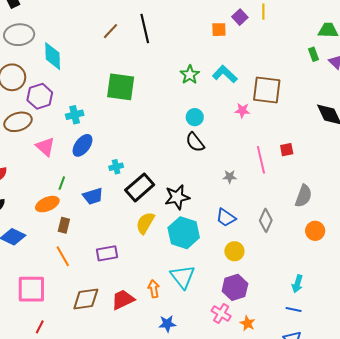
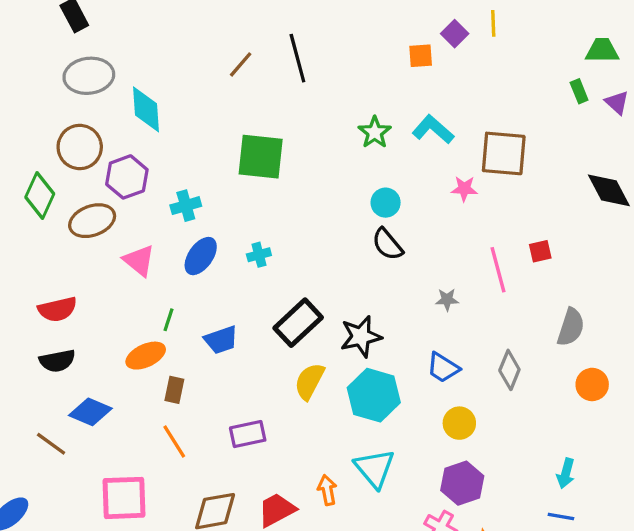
cyan cross: (116, 167) -> (259, 255), moved

